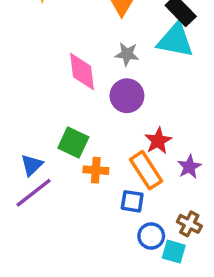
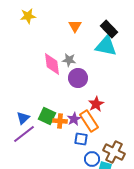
gray star: (127, 54) -> (69, 60), moved
green square: (73, 142) -> (47, 116), moved
purple star: (189, 167) -> (74, 119), moved
brown cross: (189, 224) -> (114, 152), size x1.5

